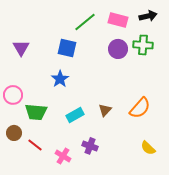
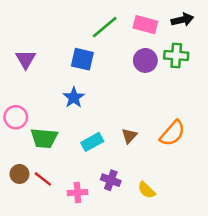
brown circle: (14, 133) -> (19, 174), moved
yellow semicircle: (148, 148) -> (147, 190), moved
pink cross: (63, 156) -> (77, 193), turned -35

